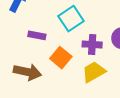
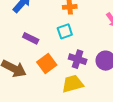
cyan square: (71, 19) -> (65, 31), size x0.7

